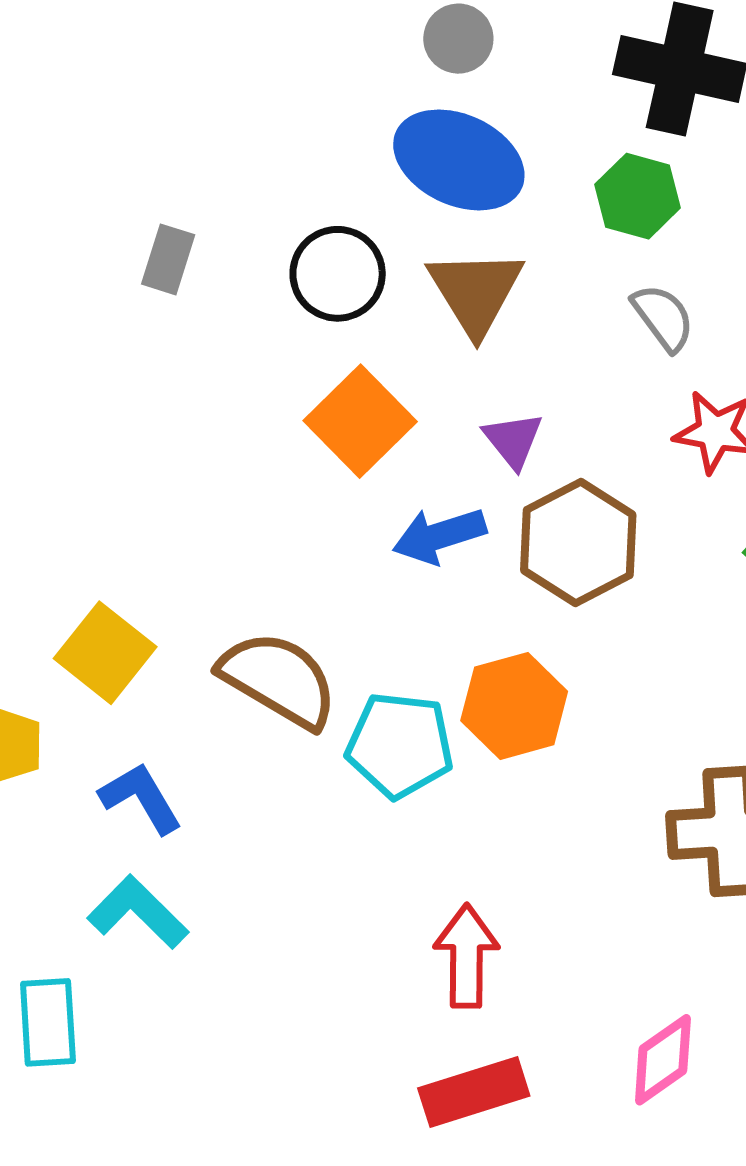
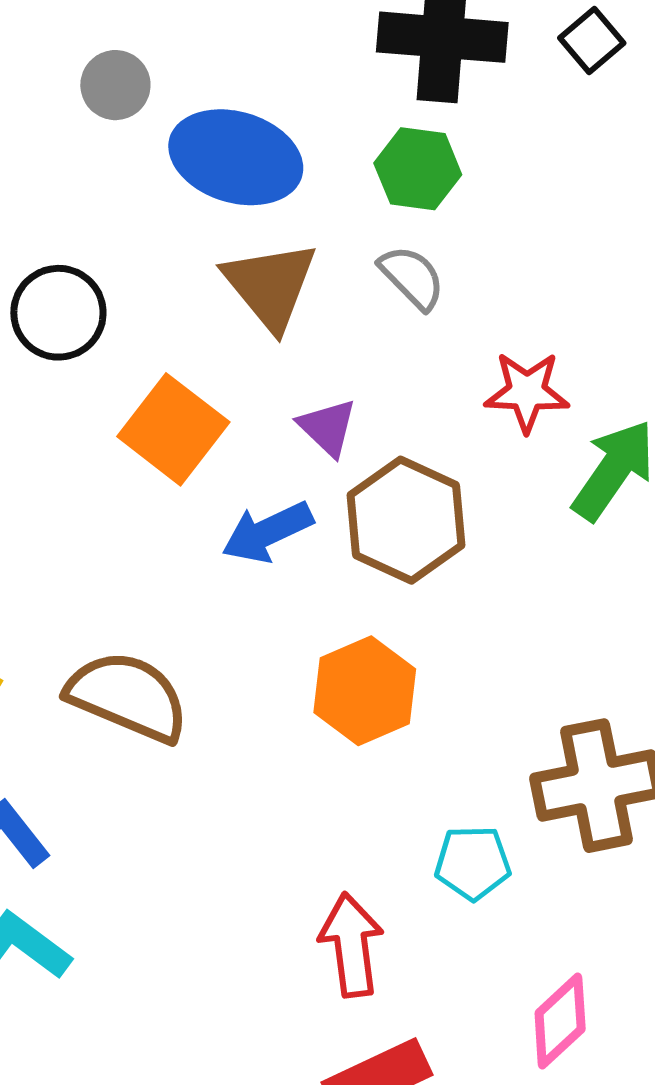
gray circle: (458, 39) -> (115, 85), moved
black circle: (338, 274) -> (58, 313), moved
gray semicircle: (663, 317) -> (412, 277), moved
cyan pentagon: (400, 745) -> (473, 863), moved, size x0.7

